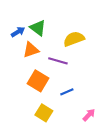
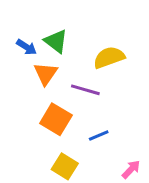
blue arrow: (18, 32) -> (27, 47), turned 64
orange triangle: (31, 50) -> (46, 74), turned -36

